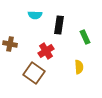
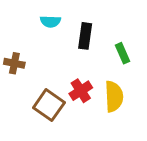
red cross: (46, 51) -> (81, 91), moved
yellow semicircle: (79, 67) -> (114, 96), size x1.5

